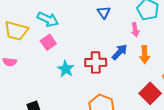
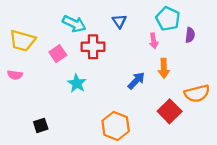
cyan arrow: (48, 19) -> (74, 24), moved
blue arrow: (120, 52) -> (136, 81), moved
red cross: (96, 62) -> (93, 47), moved

